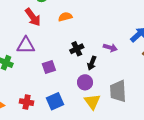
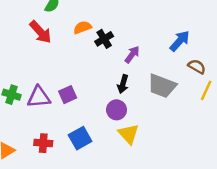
purple triangle: (26, 45) -> (39, 97), moved
purple arrow: (110, 48) -> (132, 54), moved, turned -64
black cross: (77, 49) -> (104, 39), moved
gray trapezoid: (118, 91) -> (162, 86), moved, turned -60

